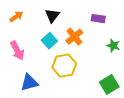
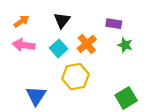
green star: (113, 46) -> (125, 45), moved
pink arrow: (17, 51) -> (24, 45), moved, turned 126
blue triangle: (29, 83) -> (36, 96), turned -42

